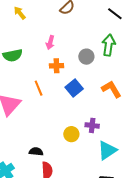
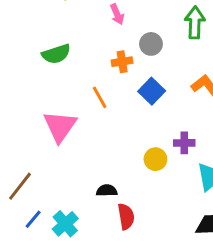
pink arrow: (50, 42) -> (117, 14), moved, turned -32
gray circle: (86, 57) -> (151, 44), moved

